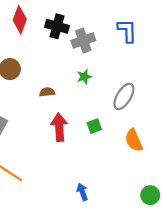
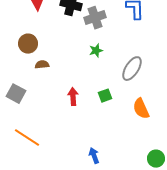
brown semicircle: (47, 92) -> (42, 65), moved
red arrow: (59, 127) -> (73, 97), size x0.7

